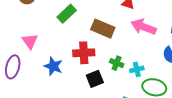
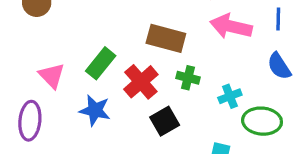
green rectangle: (67, 14) -> (101, 63), moved
red cross: (84, 53) -> (141, 82), turned -30
green cross: (117, 63) -> (188, 78), moved

